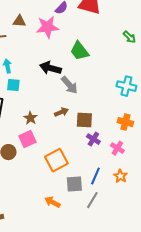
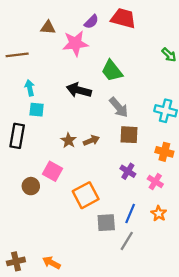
brown triangle: (19, 21) -> (48, 27), moved
gray arrow: (69, 85) -> (119, 107), moved
brown star: (30, 118) -> (69, 140), moved
brown square: (84, 120) -> (129, 135), moved
pink square: (27, 139) -> (53, 171), turned -36
orange arrow: (52, 202) -> (51, 263), moved

